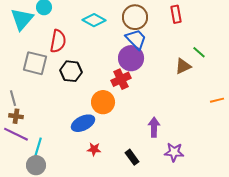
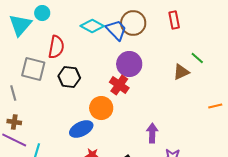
blue trapezoid: (136, 39) -> (116, 30), moved
red cross: (121, 79) -> (119, 85), turned -30
gray line: (13, 98) -> (13, 93), moved

